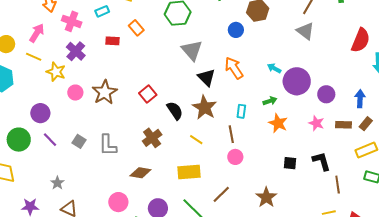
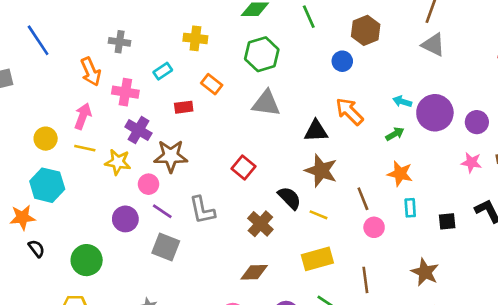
gray triangle: (192, 50) -> (266, 103), moved, turned -30
black triangle: (206, 77) -> (316, 131), turned -36
brown star: (105, 92) -> (171, 156), moved, turned -30
green arrow: (270, 101) -> (395, 134), moved
black semicircle: (175, 111) -> (289, 198), moved
cyan rectangle: (241, 111) -> (410, 208), moved
purple circle: (40, 113) -> (125, 219), moved
orange star: (278, 123) -> (400, 174), moved
purple line: (50, 140) -> (162, 211), moved
gray square: (79, 141) -> (166, 247), size x1.5
gray L-shape: (108, 145) -> (202, 210), moved
brown line: (221, 194) -> (365, 280), turned -42

